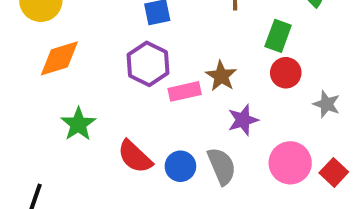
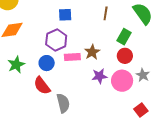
pink circle: (290, 163) -> (122, 81), moved
blue circle: (180, 166) -> (47, 63), moved
gray semicircle: (222, 166) -> (63, 103), moved

